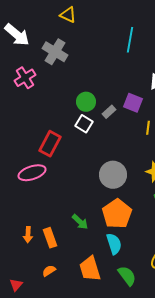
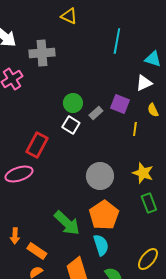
yellow triangle: (68, 15) -> (69, 16), moved
gray cross: (55, 52) -> (42, 53), turned -35
green arrow: (80, 222) -> (67, 223), size x1.6
orange rectangle: (50, 238) -> (37, 251), moved, turned -36

